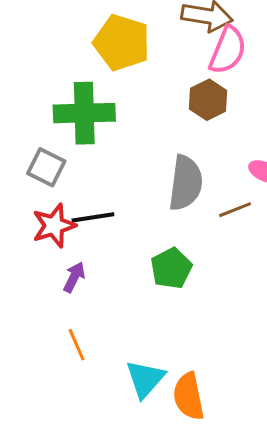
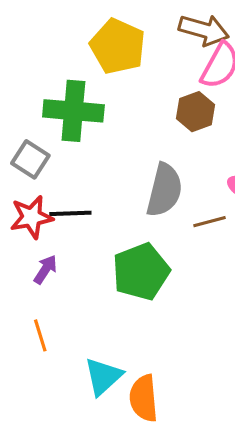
green pentagon: (171, 268) -> (141, 272), size x1.4

